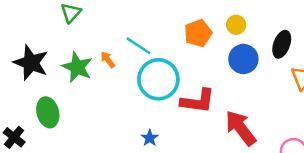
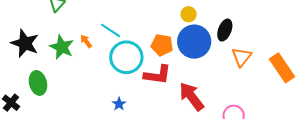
orange pentagon: (198, 33) -> (162, 45), moved, turned 30
blue circle: (243, 59) -> (194, 42), size x1.4

